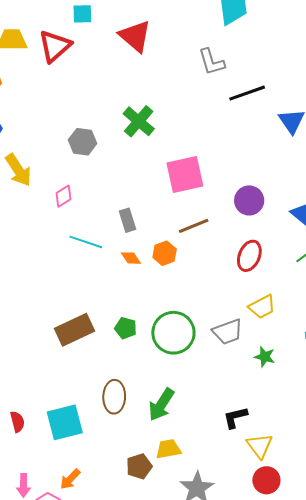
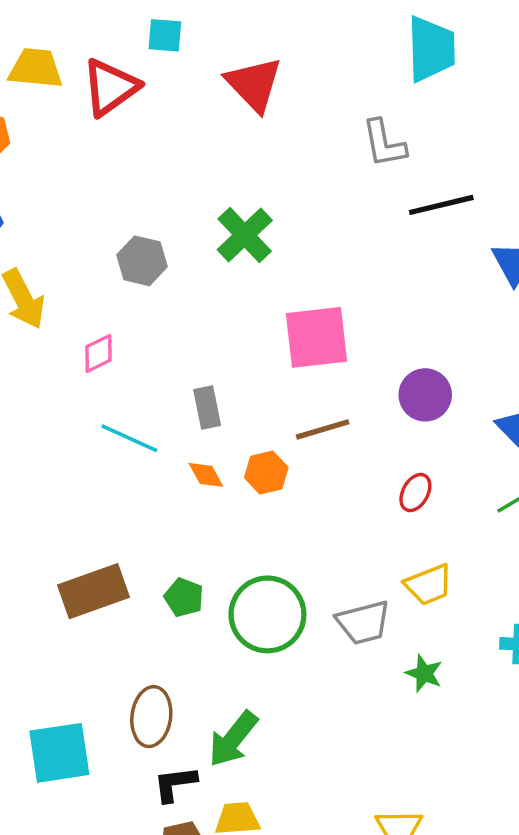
red ellipse: (249, 256) -> (415, 493), size x0.7
black L-shape: (235, 417) -> (175, 784), moved

